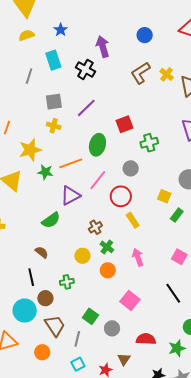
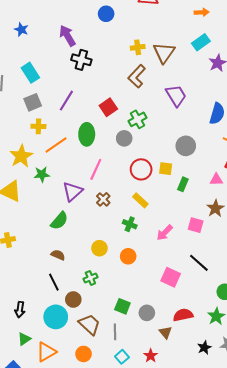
cyan rectangle: (53, 60) -> (30, 73), moved
black cross: (85, 69) -> (81, 60), moved
brown L-shape: (141, 73) -> (137, 76), moved
yellow cross: (167, 74) -> (138, 47), turned -32
orange line: (71, 163) -> (56, 145), moved
gray circle: (131, 168) -> (124, 138), moved
red circle: (121, 196) -> (141, 169), moved
brown cross: (95, 227) -> (103, 199), moved
green cross: (107, 247) -> (130, 224), moved
pink arrow: (138, 257) -> (165, 233), moved, turned -102
pink square: (130, 301) -> (171, 277), moved
brown triangle: (124, 359) -> (166, 332), moved

